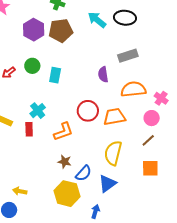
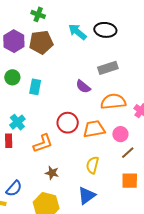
purple semicircle: (103, 75) -> (83, 87), turned -42
pink circle: (152, 118) -> (120, 134), moved
yellow semicircle: (113, 153) -> (93, 165), size x0.7
brown star: (65, 162) -> (52, 173), moved
blue semicircle: (84, 173) -> (14, 188), moved

